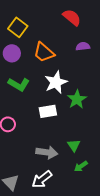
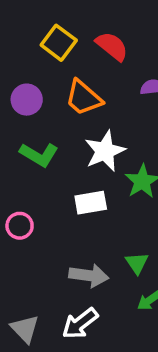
red semicircle: (72, 17) -> (112, 46), moved
yellow square: (18, 27) -> (59, 43), moved

